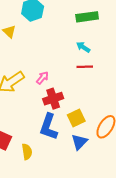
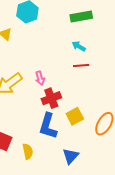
pink arrow: (42, 78) -> (40, 78), turned 128
blue triangle: (79, 142) -> (71, 156), moved

